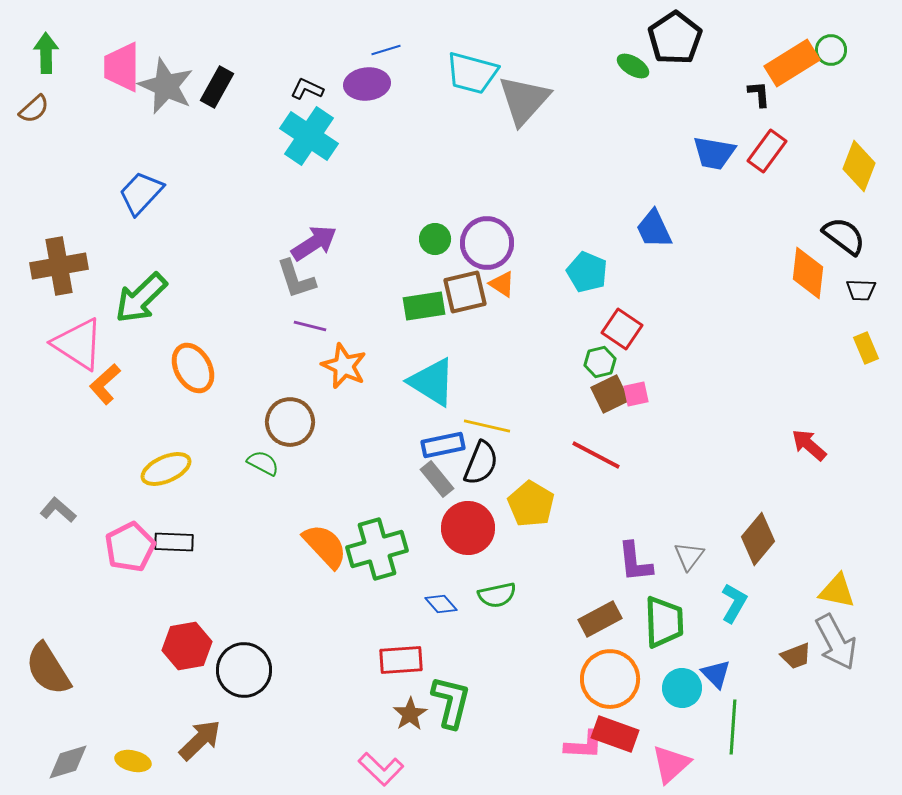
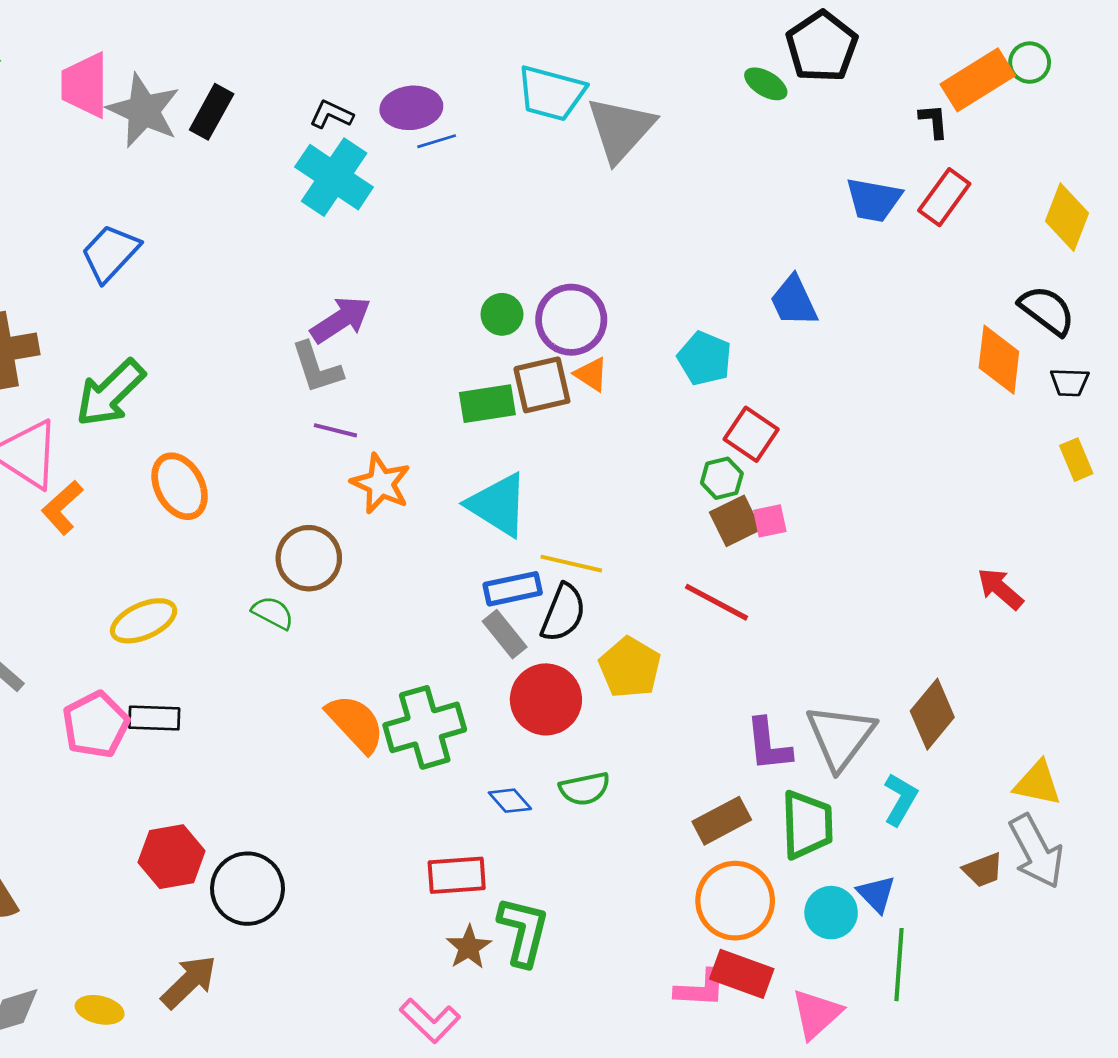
blue line: (386, 50) -> (437, 141), moved
gray triangle: (689, 556) -> (840, 737), size x1.8

